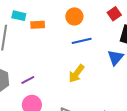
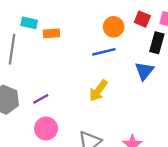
red square: (114, 14) -> (142, 19), turned -32
orange circle: (74, 16) -> (114, 27), moved

